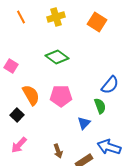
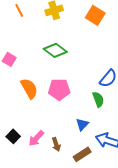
black square: (17, 115) -> (13, 136), moved
blue triangle: (84, 123) -> (82, 124), moved
pink arrow: (19, 145) -> (36, 138), moved

